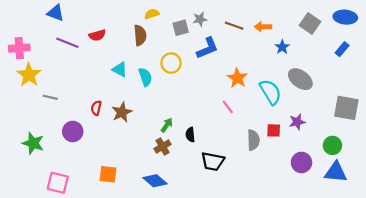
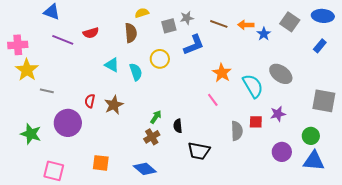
blue star: (282, 47) -> (264, 34), moved
purple circle: (73, 131) -> (68, 123), size x1.4

